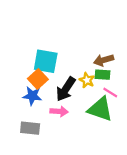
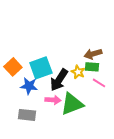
cyan square: (46, 61) -> (41, 68), moved, turned -30
orange square: (38, 79) -> (13, 67), moved
green triangle: (100, 109) -> (72, 104), moved, turned -40

